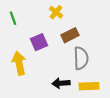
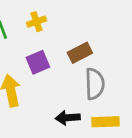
yellow cross: (56, 12) -> (37, 22), moved, turned 32

